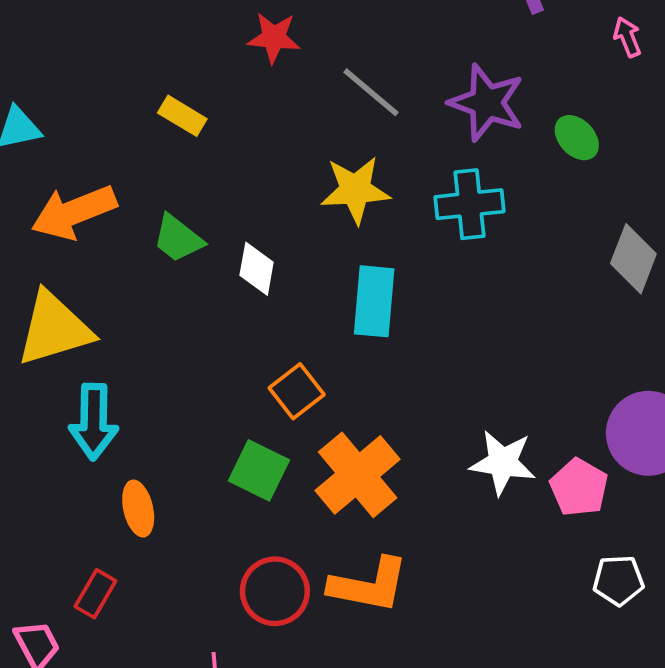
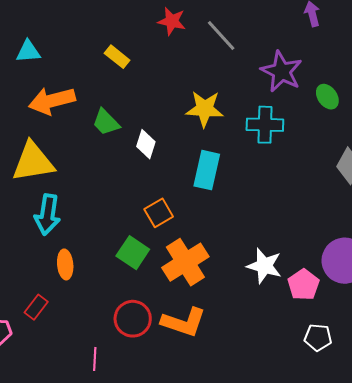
gray line: (371, 92) -> (221, 36), moved

